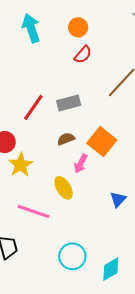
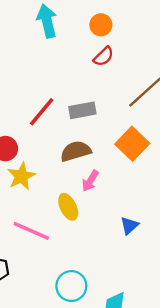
brown semicircle: (66, 139) -> (76, 151), size x1.5
orange square: (102, 142) -> (132, 144), moved

